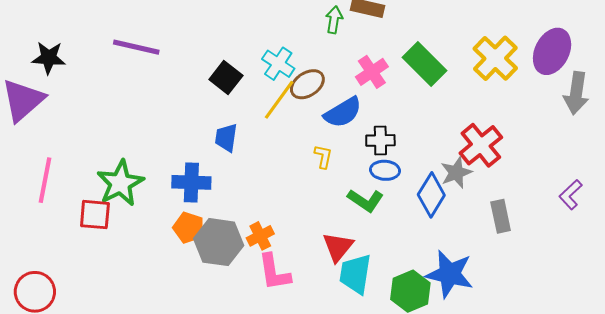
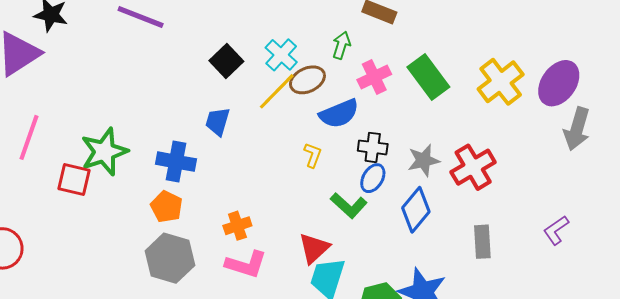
green arrow: (334, 20) -> (341, 45), moved
blue ellipse: (385, 170) -> (373, 178), turned -72
gray star: (456, 173) -> (424, 160), moved
gray hexagon: (219, 242) -> (170, 258), moved
pink L-shape: (274, 272) -> (246, 264), turned -72

